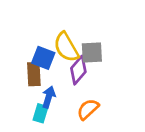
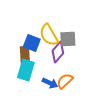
blue arrow: (49, 97) -> (50, 83), moved, turned 98
cyan rectangle: (41, 113) -> (26, 70), moved, size x1.5

